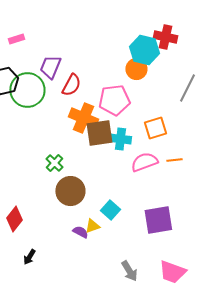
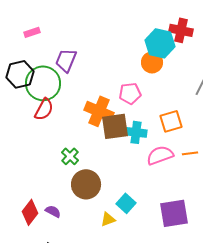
red semicircle: (71, 85) -> (44, 109), moved
pink pentagon: (114, 100) -> (130, 93), size x0.7
purple semicircle: (80, 232) -> (53, 211), moved

